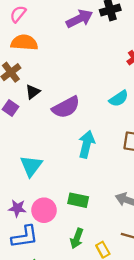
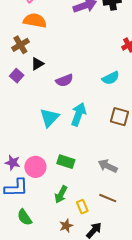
purple semicircle: (66, 107) -> (64, 80), size x0.7
cyan triangle: (31, 166) -> (49, 118), moved

